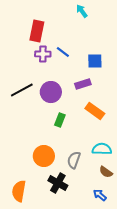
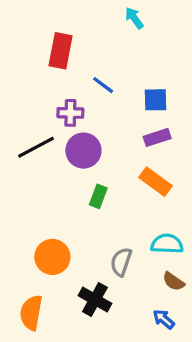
purple cross: (43, 54) -> (70, 113), moved
purple rectangle: (83, 84) -> (157, 137), moved
orange circle: (44, 156) -> (52, 257), moved

